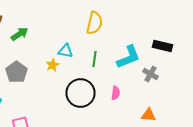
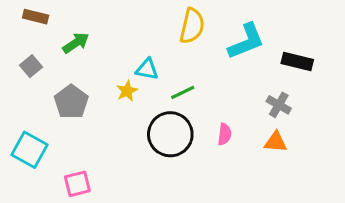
cyan L-shape: (128, 57) -> (246, 41), moved
green line: (94, 59) -> (183, 92), moved, turned 56
orange triangle: (148, 115) -> (276, 142), moved

